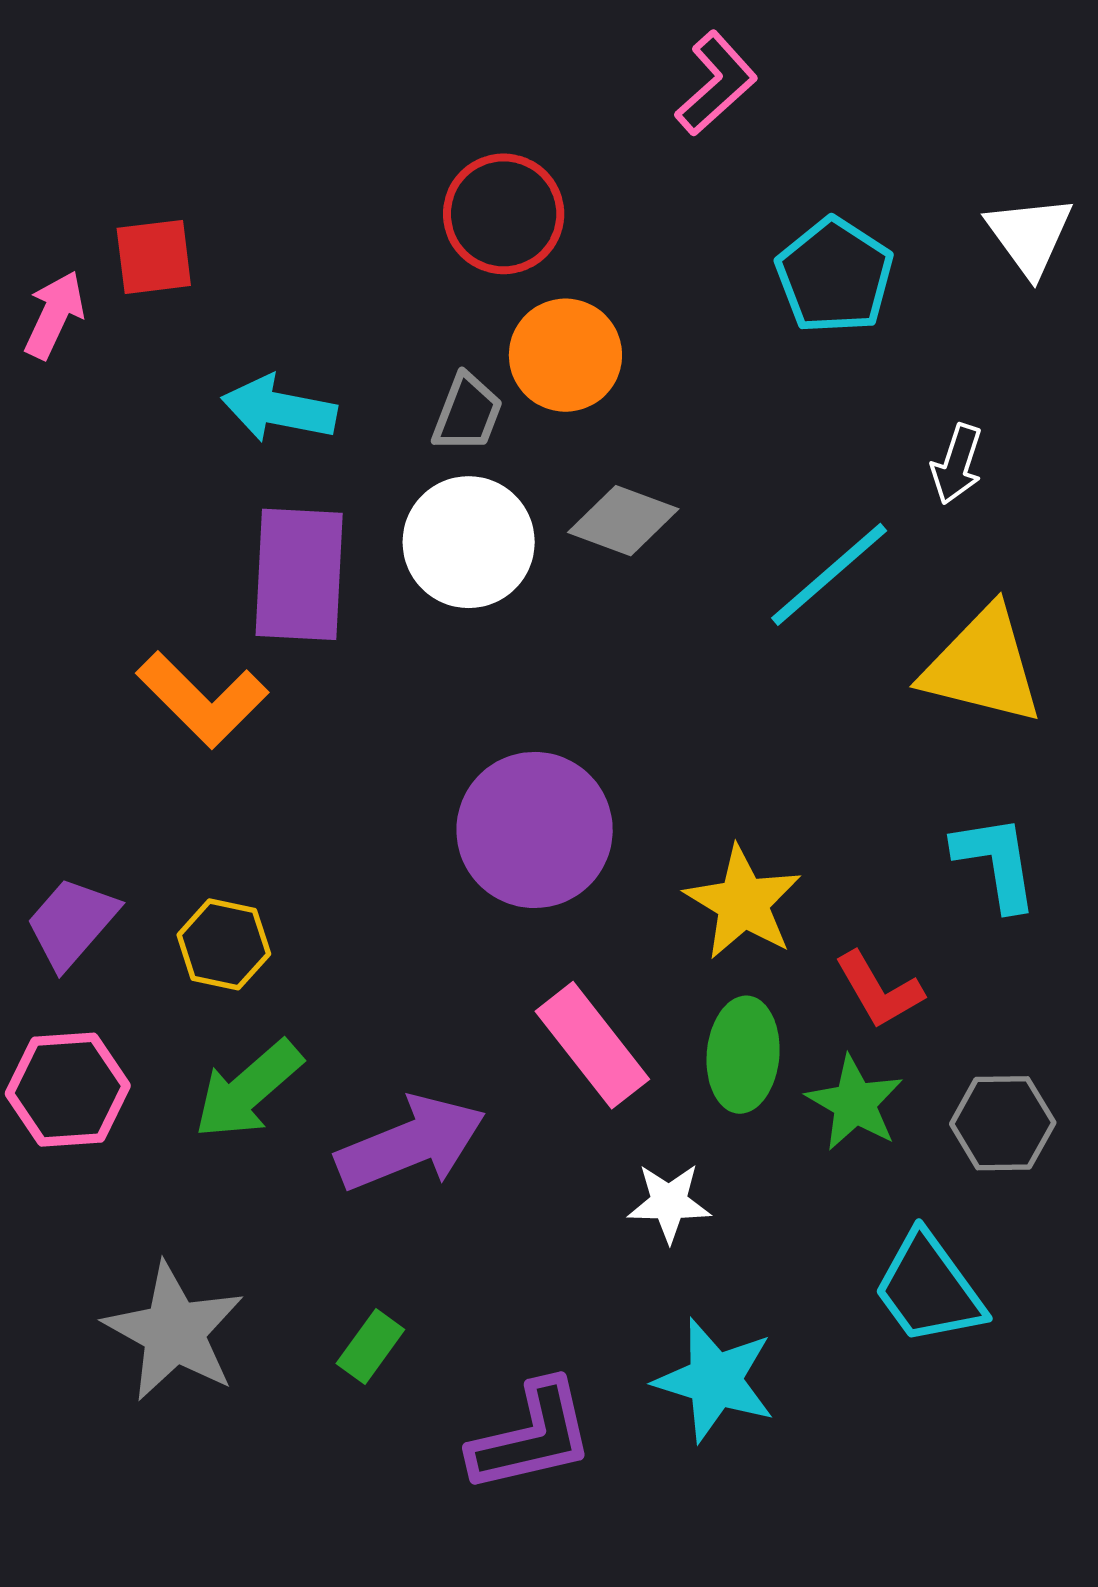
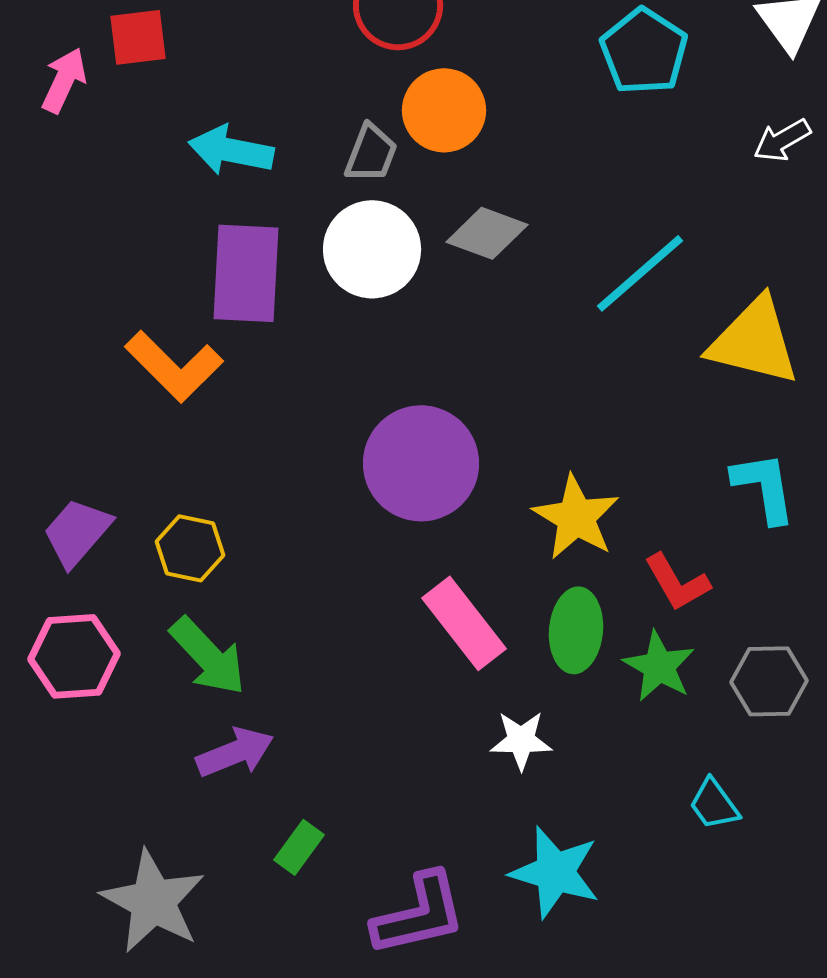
white arrow: (957, 464) -> (782, 140), moved, turned 42
green arrow: (248, 1090) -> (208, 656), turned -92
purple arrow: (411, 1143) -> (235, 752), moved, size x0.7
cyan trapezoid: (929, 1289) -> (714, 804), size x0.6
gray star: (174, 1332) -> (153, 901), moved

